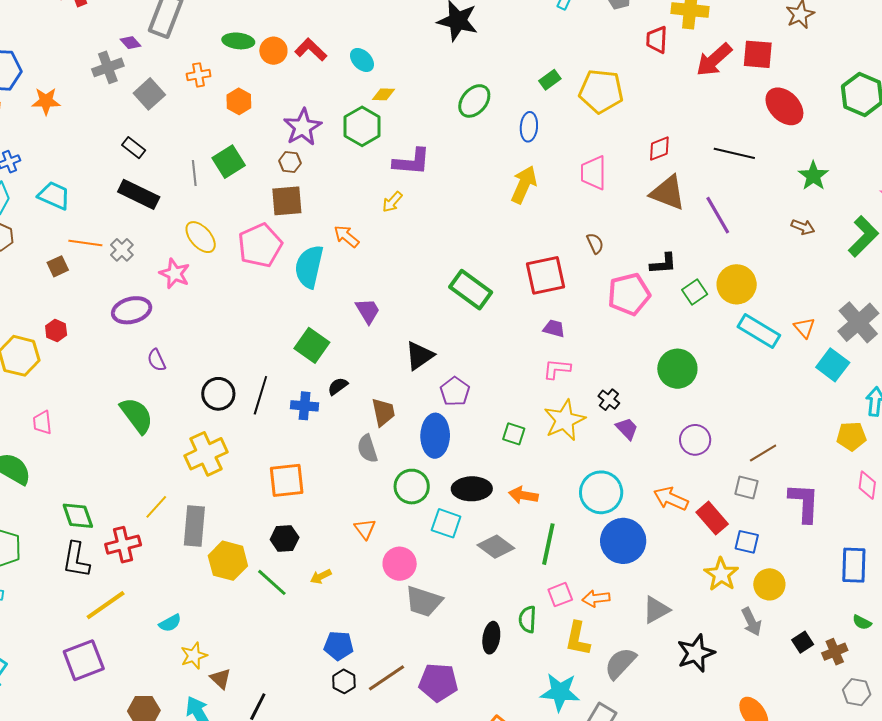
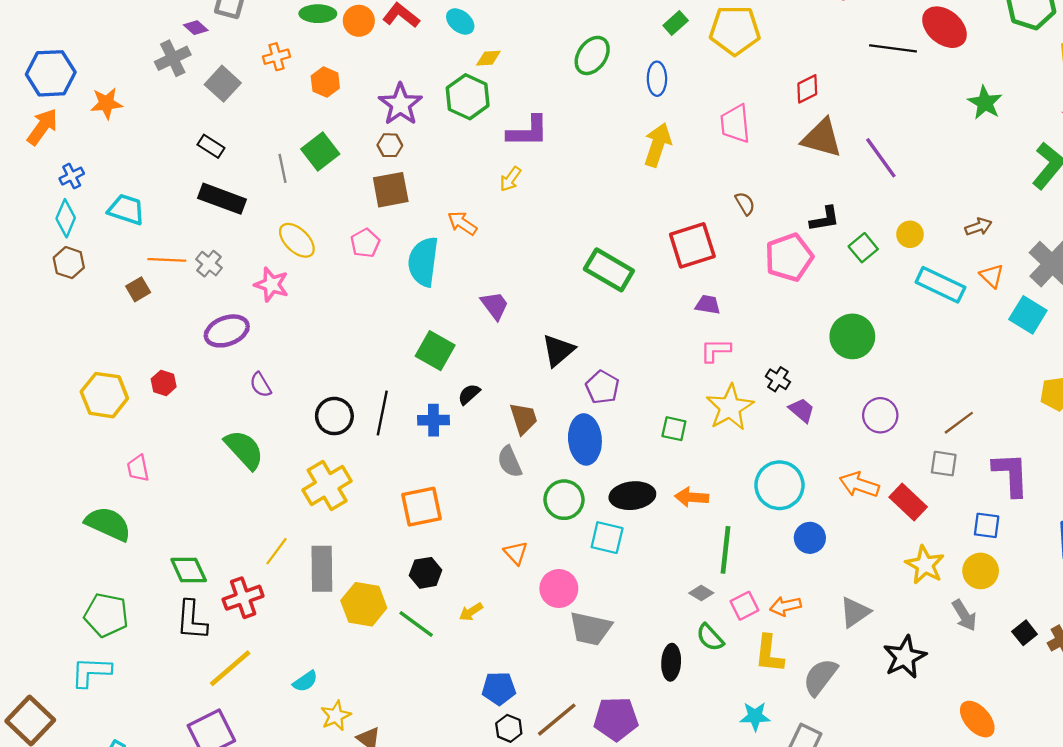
black line: (734, 153) -> (893, 48), moved
brown arrow: (803, 227) -> (978, 227), moved, turned -35
pink pentagon: (260, 245) -> (365, 243), size x0.6
yellow circle: (737, 284) -> (910, 234), size x0.6
red hexagon: (56, 330) -> (164, 383), moved
blue circle: (623, 541) -> (810, 538), size x0.6
blue square: (747, 542) -> (987, 525), moved
gray diamond: (496, 547) -> (701, 593), moved, size x0.6
green semicircle: (527, 619) -> (710, 637), turned -40
cyan star: (560, 692) -> (755, 716), size x0.7

